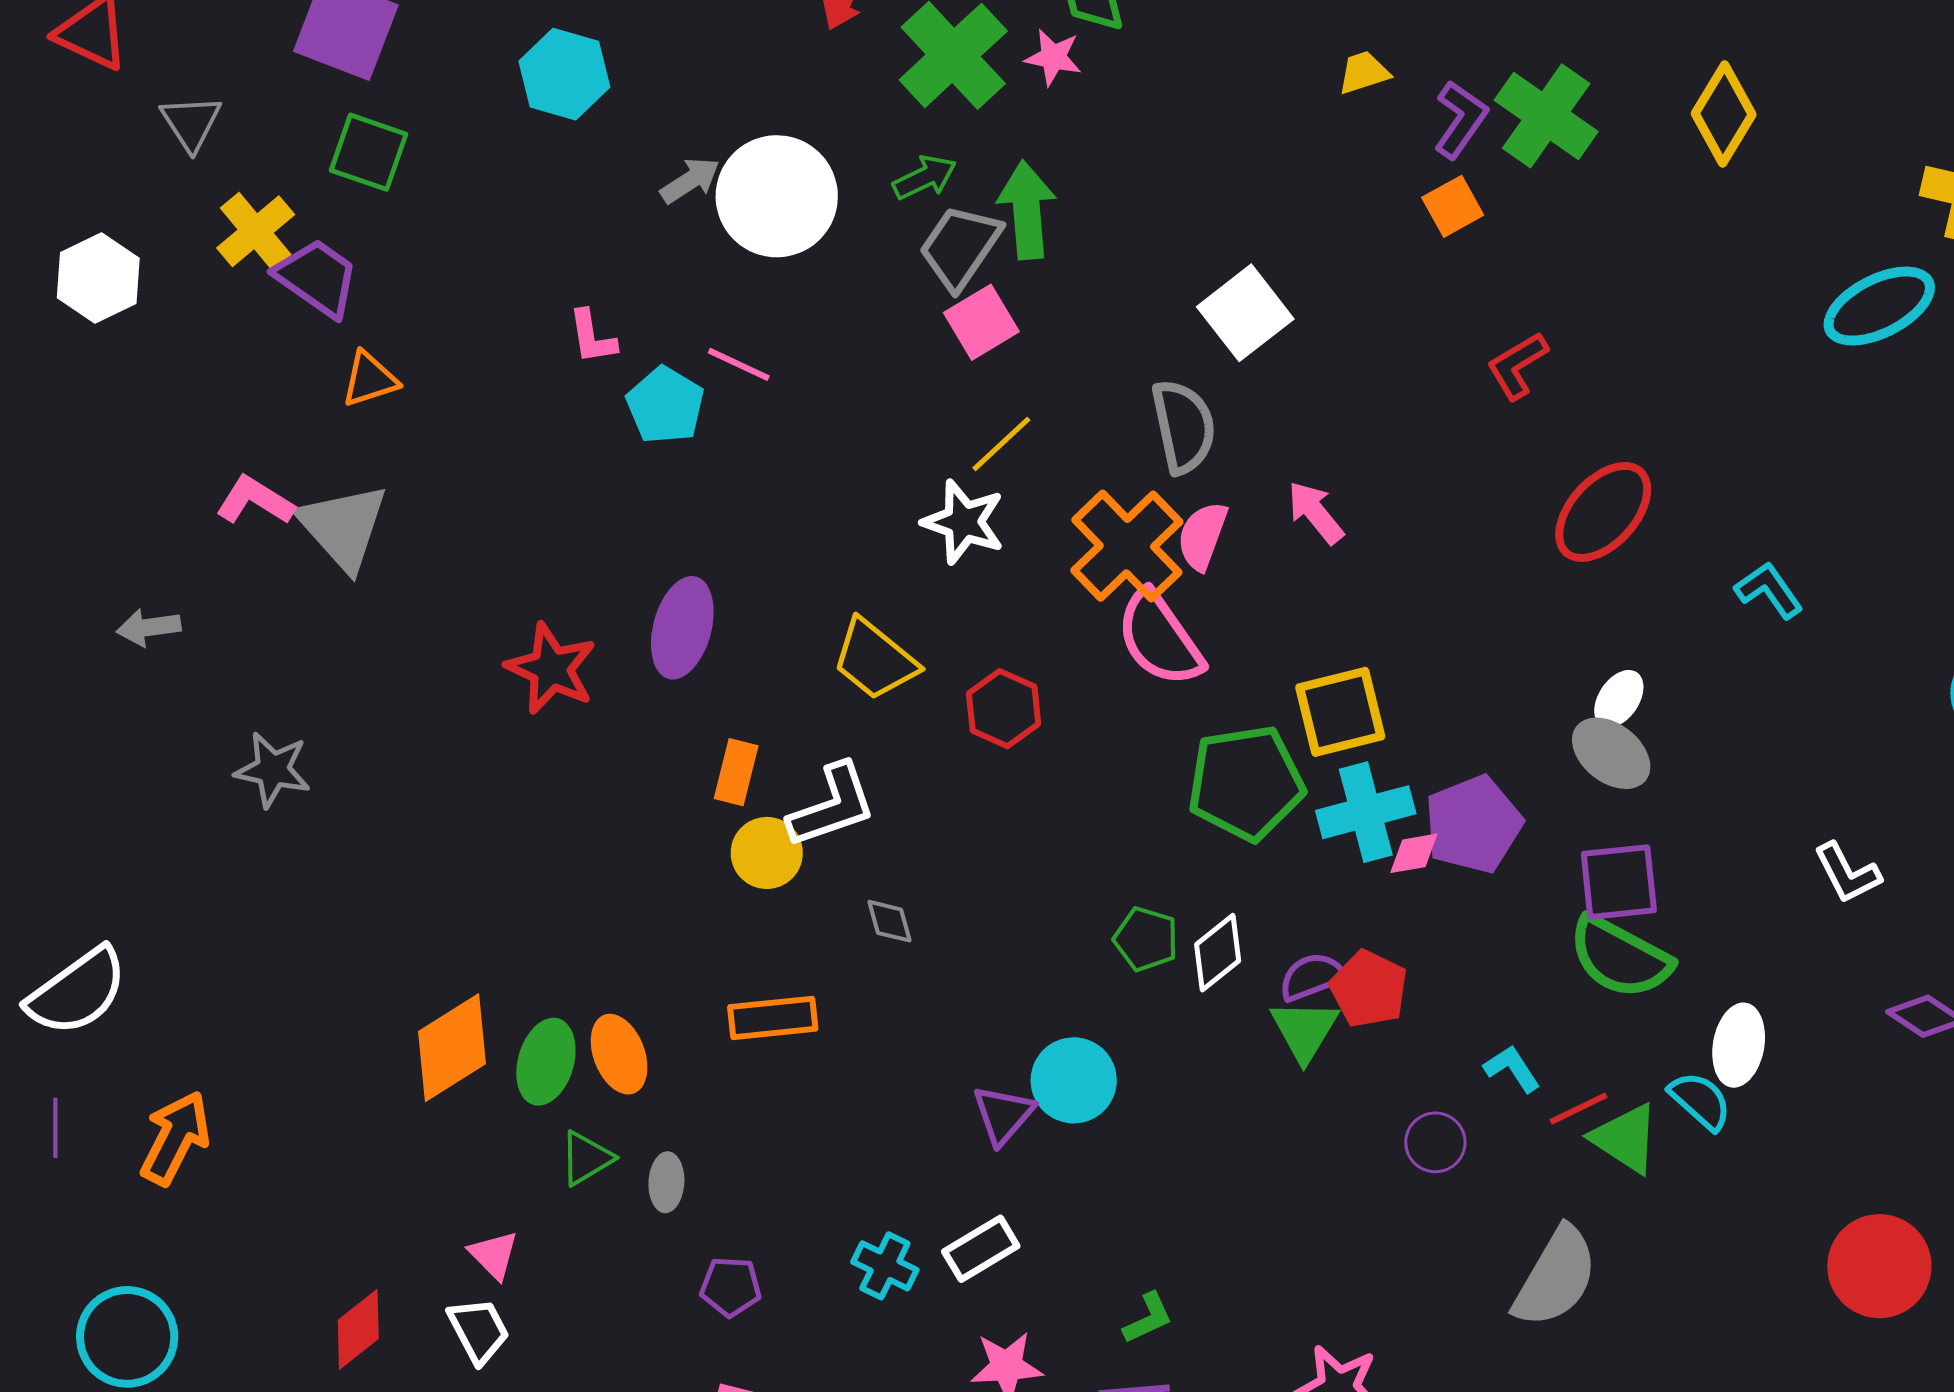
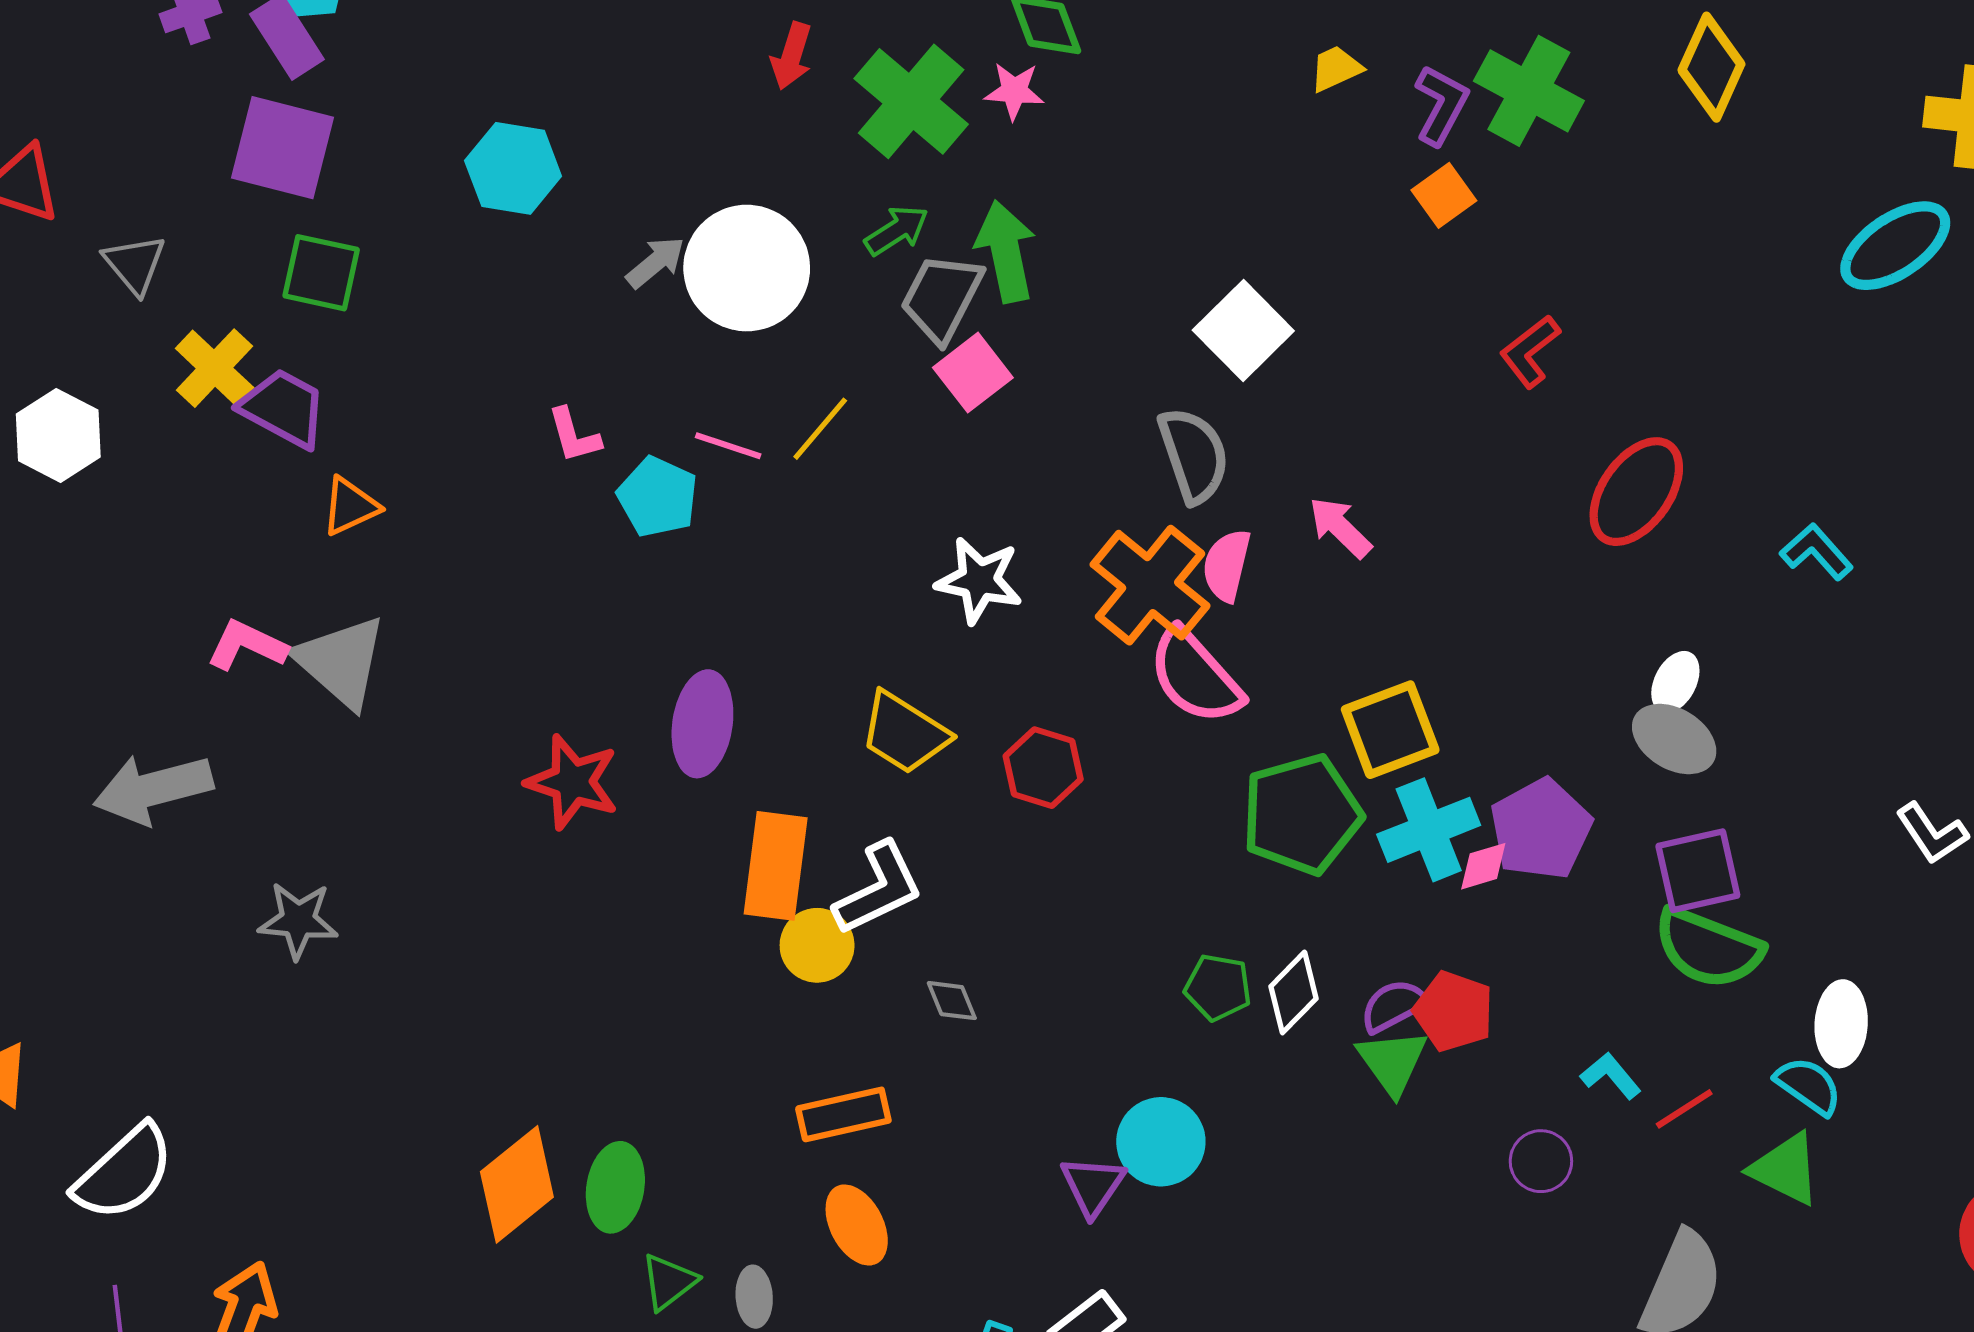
yellow line: (1001, 444) -> (820, 429), moved
gray arrow: (149, 627) -> (153, 789), size x1.8
orange rectangle: (736, 772) -> (776, 866), size x1.6
orange ellipse: (619, 1054) -> (857, 1225), moved
green triangle: (1625, 1138) -> (1786, 1169), moved

